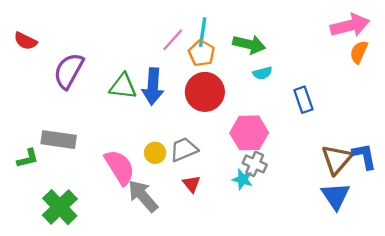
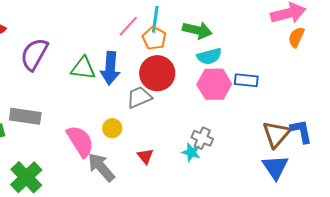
cyan semicircle: (262, 73) -> (209, 56), size x1.4
blue rectangle: (303, 100) -> (246, 80), turned -65
pink hexagon: (249, 133) -> (214, 84), moved
gray trapezoid: (184, 149) -> (139, 97), moved

